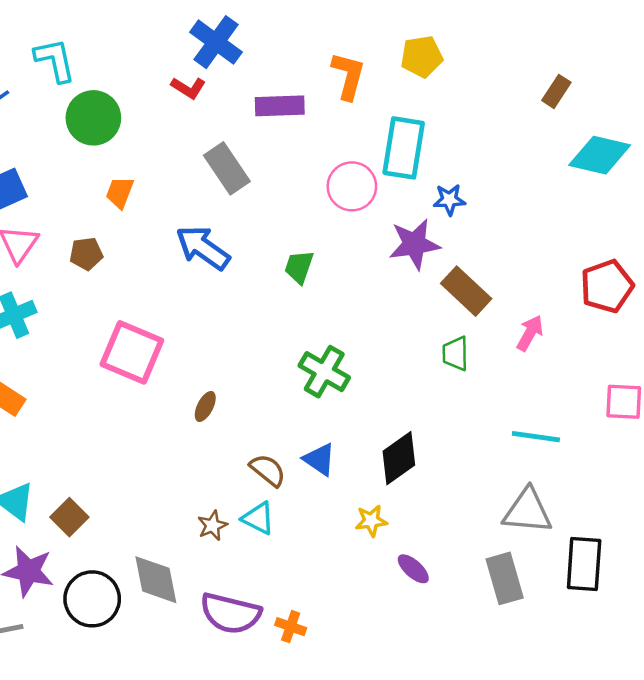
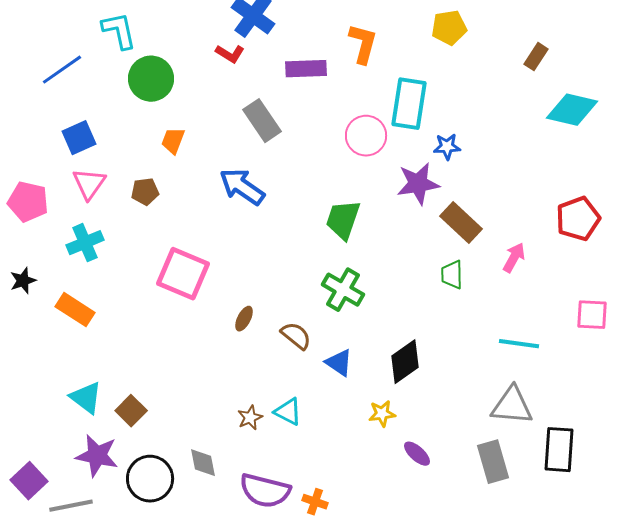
yellow pentagon: (422, 57) -> (449, 28), moved
green trapezoid: (299, 267) -> (343, 220), moved, size x1.4
brown semicircle: (268, 470) -> (296, 336), moved
gray diamond: (156, 580) -> (203, 463), size x0.7

